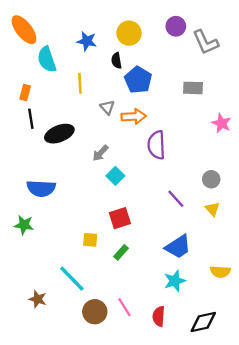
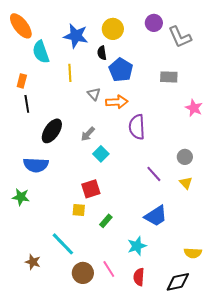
blue star: (87, 41) -> (76, 36), size x1.4
black ellipse: (59, 134) -> (52, 131), moved, turned -35
red square: (120, 218) -> (91, 189), moved
yellow semicircle: (220, 272) -> (193, 253), moved
cyan star: (175, 281) -> (137, 246), moved

